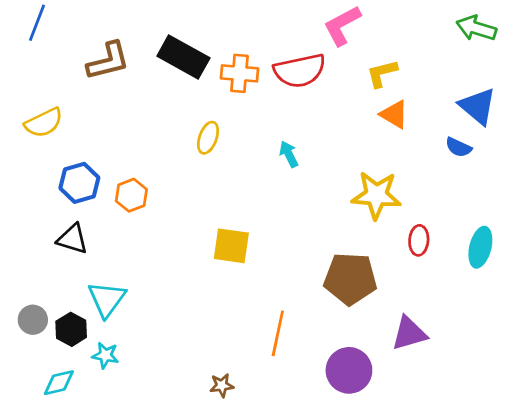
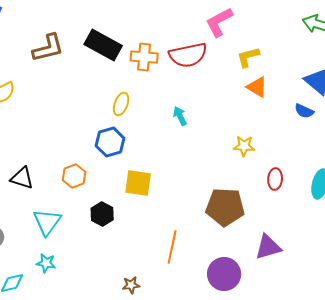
blue hexagon: (79, 183) -> (110, 142), moved
orange hexagon: (131, 195) -> (74, 176), moved
yellow star: (376, 195) -> (244, 146), size x0.6
black hexagon: (71, 329) -> (102, 214), moved

